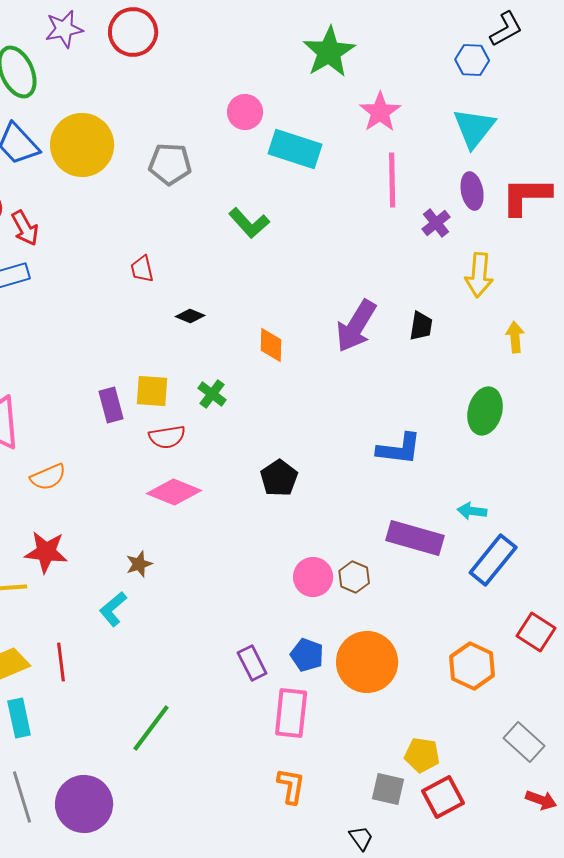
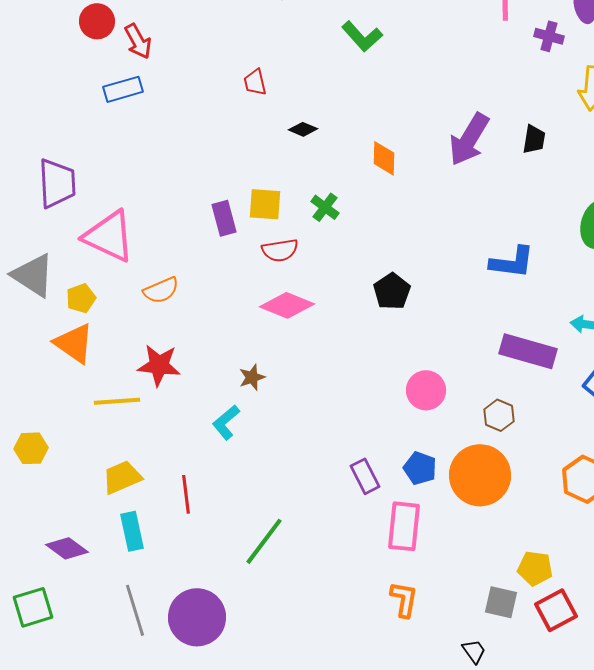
purple cross: (436, 223) -> (549, 36), turned -36
brown hexagon: (354, 577) -> (499, 415), moved
red line: (61, 662) -> (186, 494), moved

